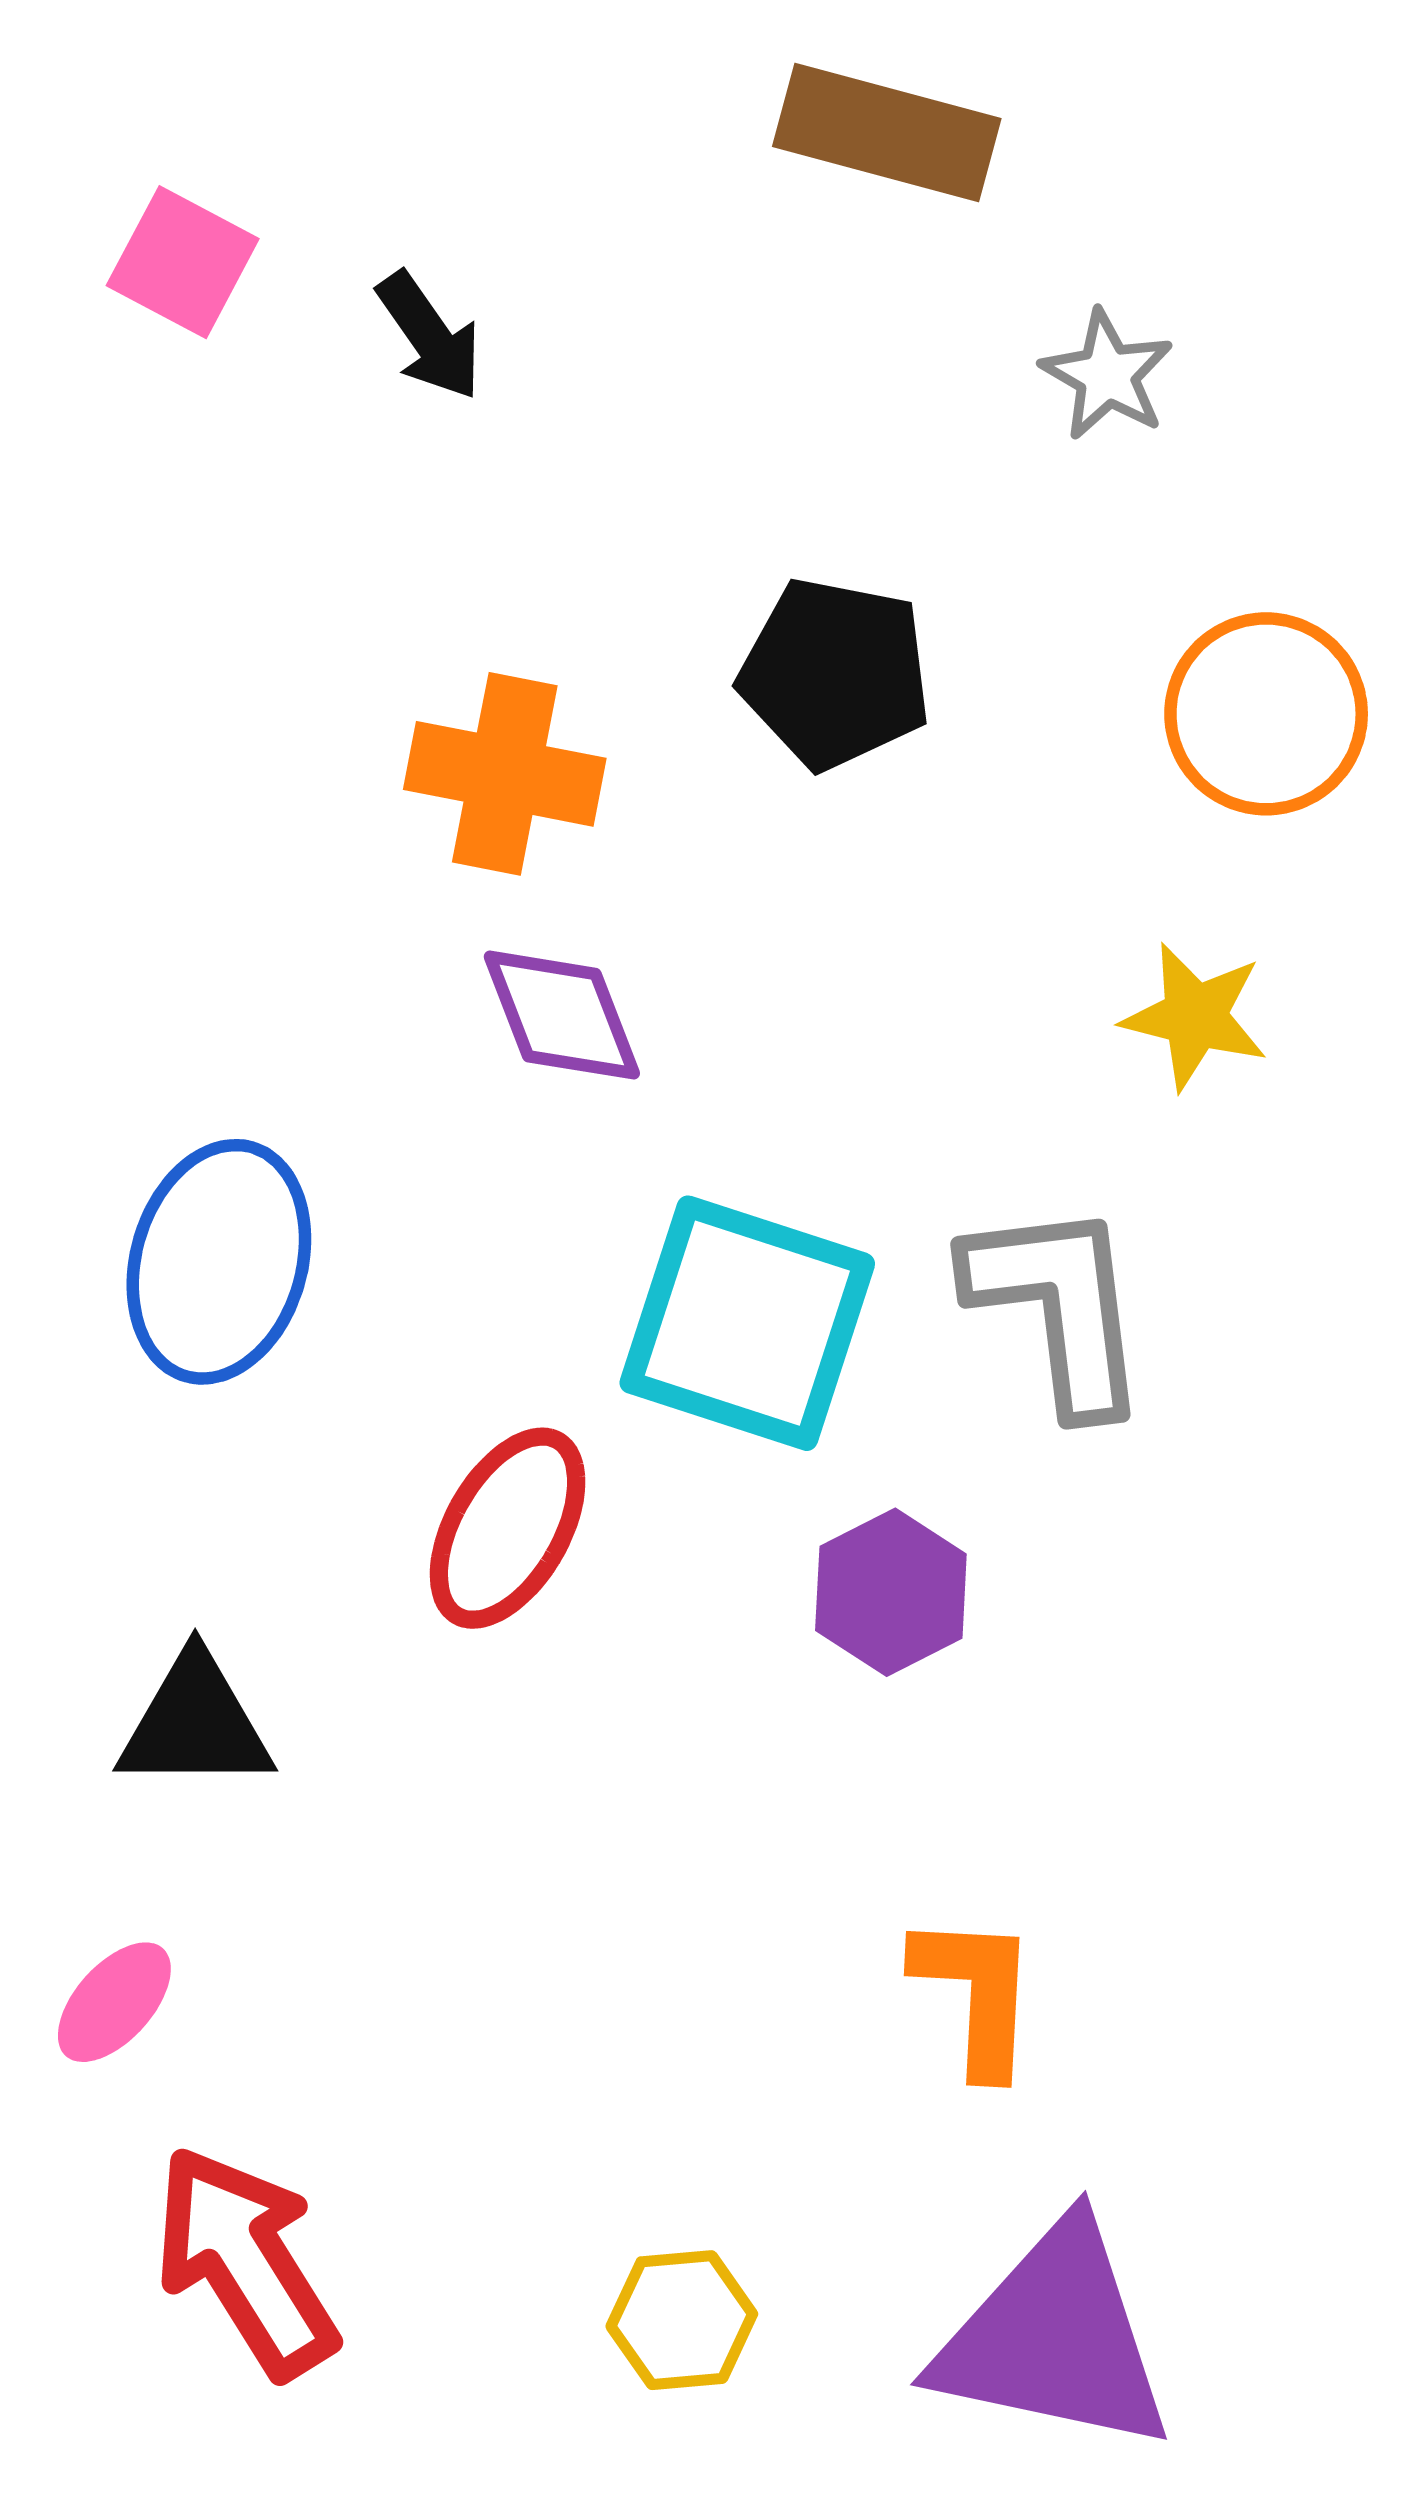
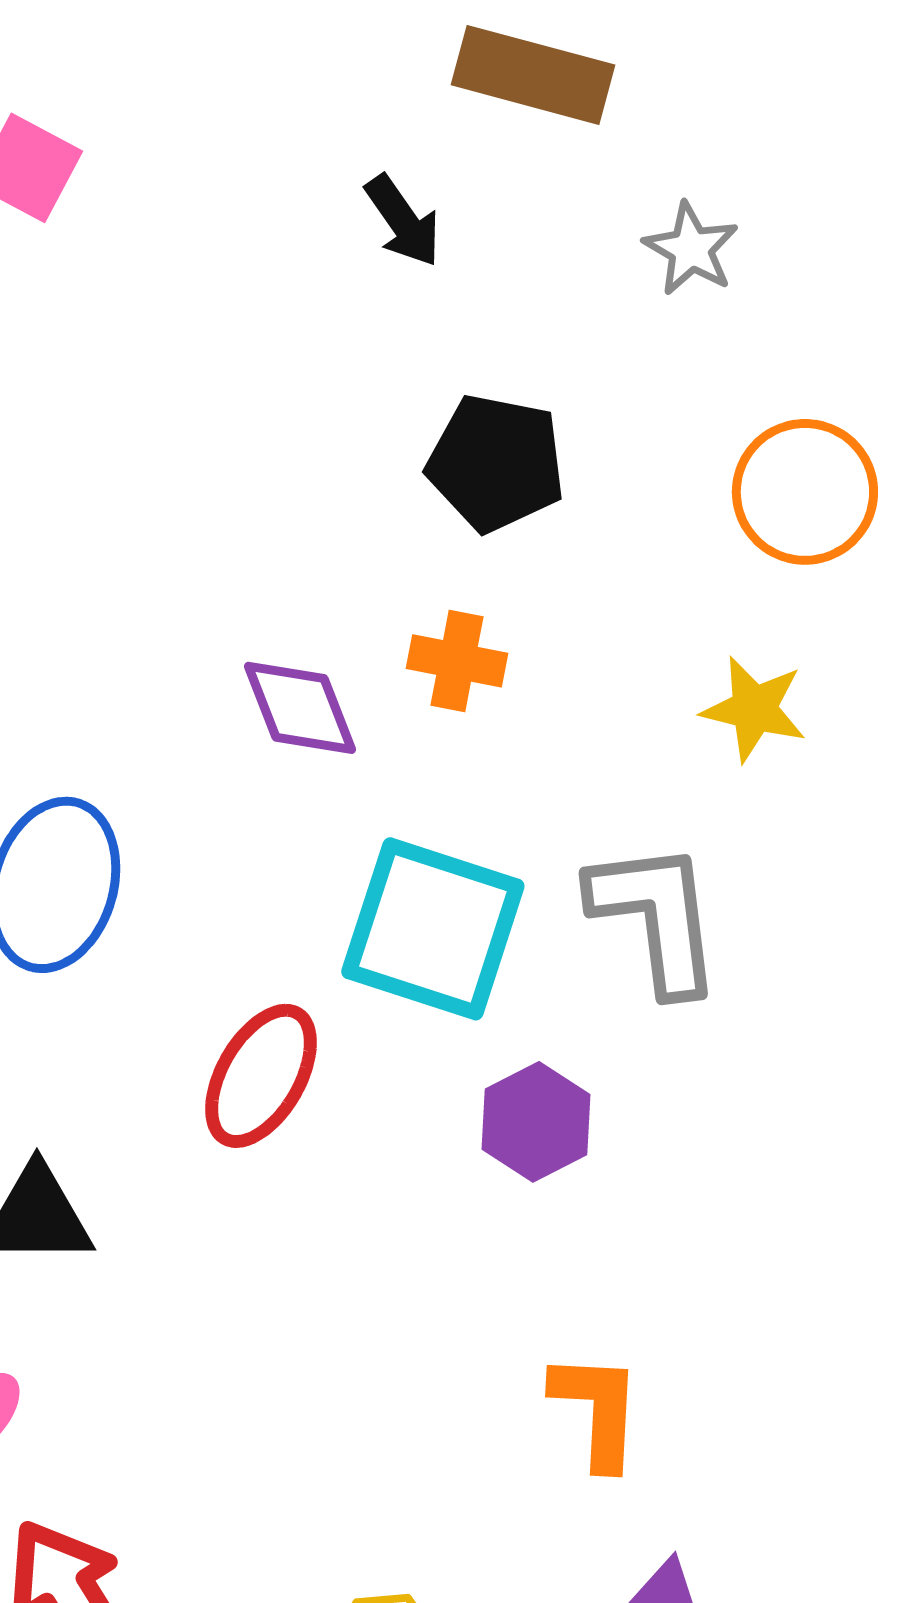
black arrow: (429, 336) -> (403, 221), moved
orange cross: (505, 774) -> (457, 661), moved, size x0.7

